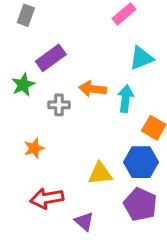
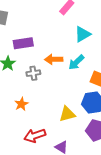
purple rectangle: (51, 58) -> (23, 43), turned 36
cyan arrow: (126, 99) -> (76, 62), turned -132

